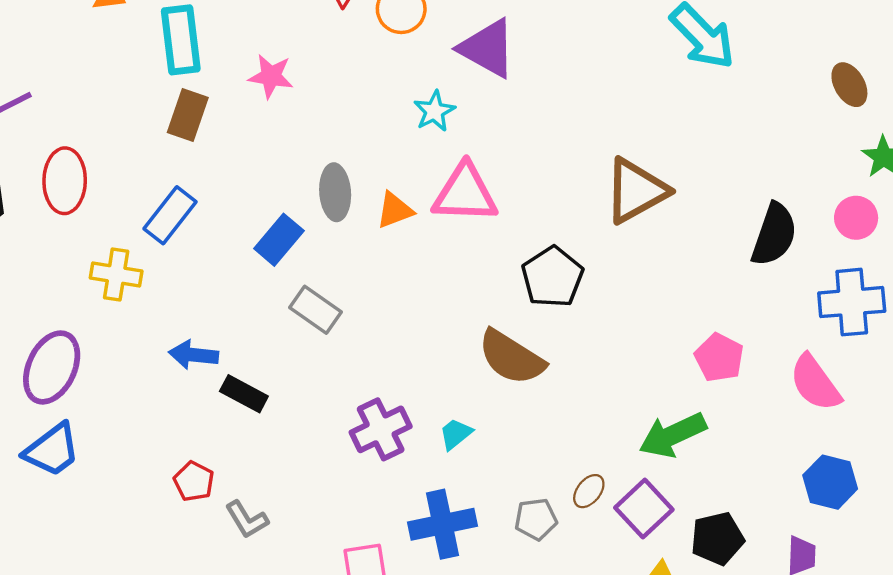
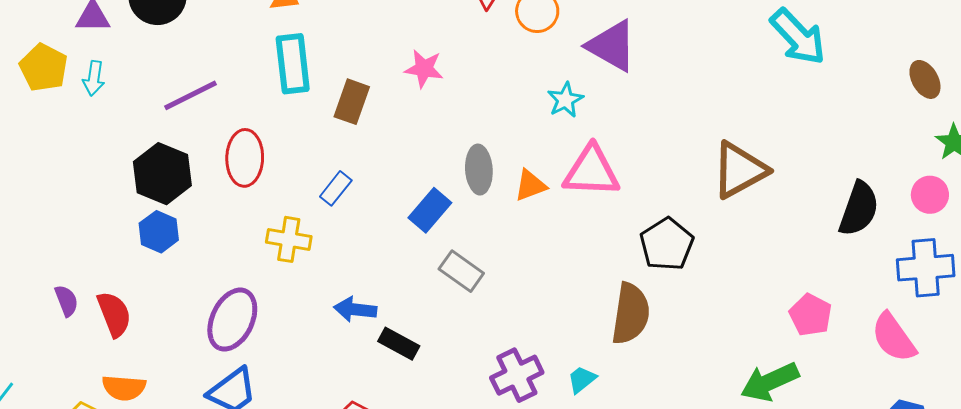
cyan rectangle: (181, 40) -> (293, 64), moved
blue rectangle: (170, 215) -> (336, 188), size x0.7
brown semicircle: (511, 357) -> (631, 314), turned -114

